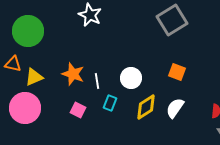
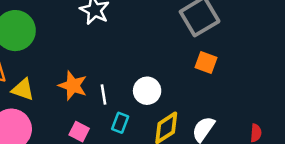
orange square: (177, 72) -> (206, 63), moved
yellow triangle: (34, 77) -> (23, 89), turned 42

